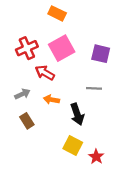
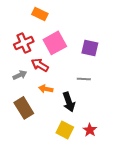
orange rectangle: (57, 13) -> (40, 14), moved
gray arrow: (22, 94) -> (20, 75), moved
brown rectangle: (27, 121) -> (24, 108), size x1.5
red star: (96, 157) -> (90, 130), moved

